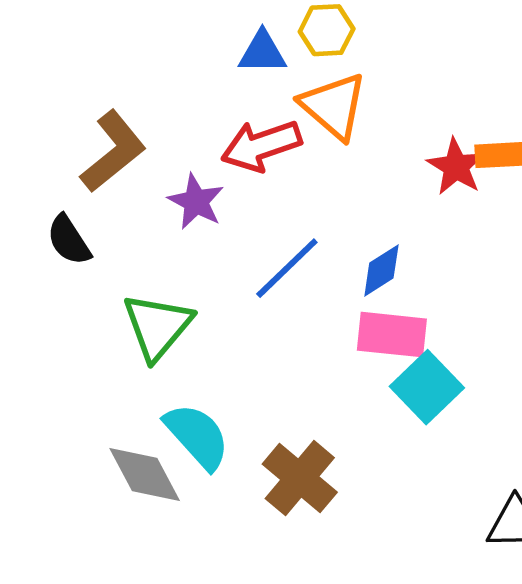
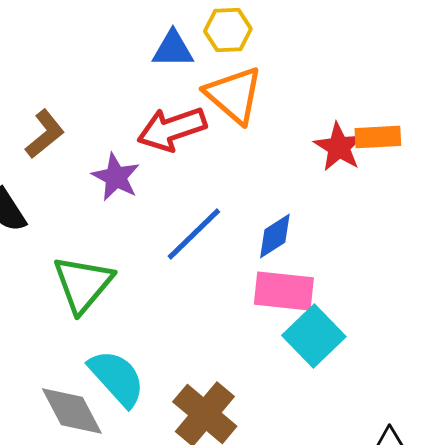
brown L-shape: (113, 151) -> (45, 134), size x0.7

